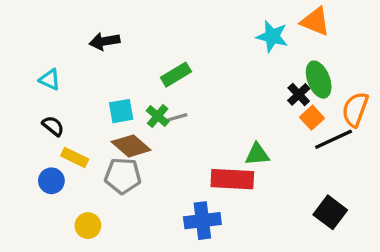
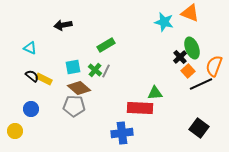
gray line: (176, 118) -> (106, 71), turned -48
yellow rectangle: (75, 158) -> (44, 79), moved
yellow circle: (88, 226) -> (15, 131), moved

